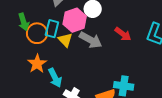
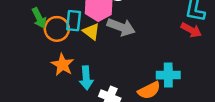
red arrow: (123, 34) -> (191, 30), moved
cyan arrow: (55, 78) -> (86, 78), turned 30

